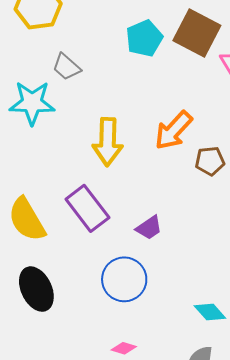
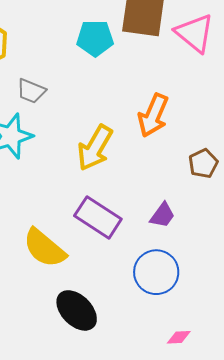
cyan pentagon: (144, 38) -> (95, 38), turned -30
yellow arrow: (108, 142) -> (95, 148), turned 48
brown pentagon: (210, 161) -> (203, 163), moved

